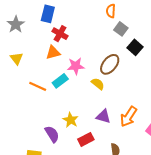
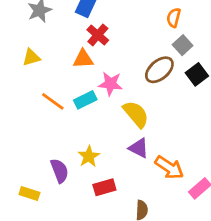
yellow triangle: (17, 59) -> (31, 57), turned 40
brown ellipse: (110, 64) -> (159, 70), moved
yellow semicircle: (98, 84) -> (136, 114), size x1.5
purple triangle: (103, 116) -> (139, 148), moved
orange arrow: (129, 117) -> (169, 167), turned -100

